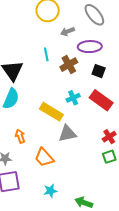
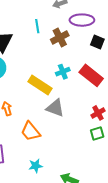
black square: (99, 71) -> (97, 42), moved
gray triangle: (67, 134) -> (55, 108), turned 30

